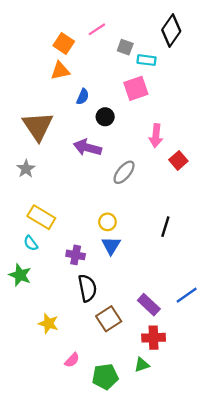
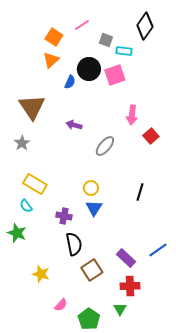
orange triangle: (60, 71) -> (51, 60), turned -30
black circle: (105, 117) -> (89, 69), moved, size x1.5
purple arrow: (87, 147) -> (74, 125), size x0.7
green triangle: (142, 365) -> (120, 309), turned -40
green pentagon: (105, 377) -> (89, 319), turned -30

